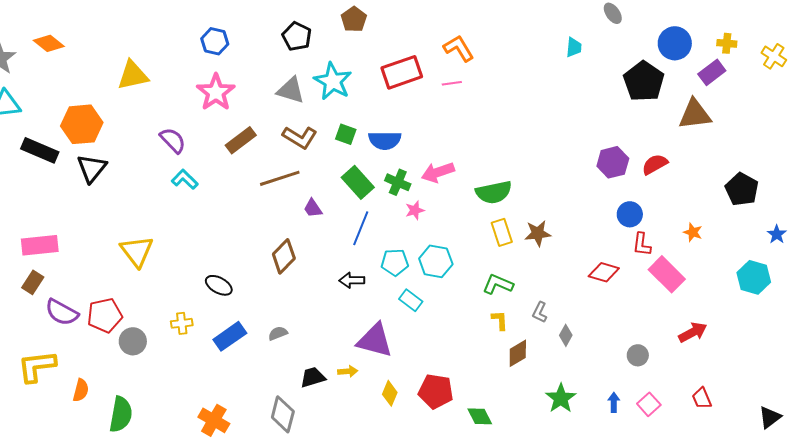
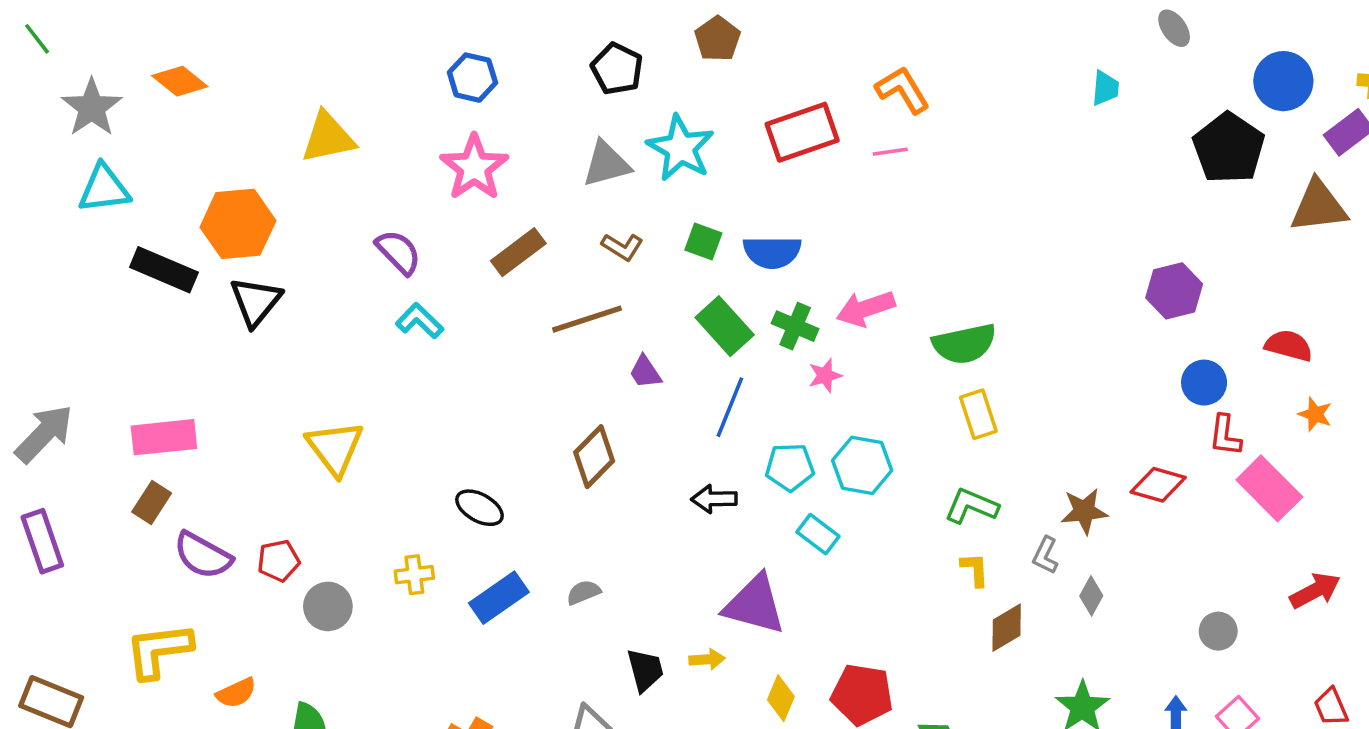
gray triangle: (291, 90) -> (606, 164), turned -32
brown L-shape: (300, 137) -> (622, 247), size x0.7
red semicircle: (655, 164) -> (1289, 346), moved, turned 44
brown star: (538, 233) -> (1084, 511), moved
red pentagon: (105, 315) -> (279, 561), size x0.7
black trapezoid: (313, 377) -> (645, 670), turned 92
orange semicircle: (81, 390) -> (236, 693), turned 50

